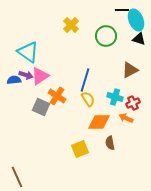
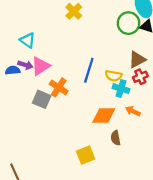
green circle: (106, 36) -> (128, 23), moved
cyan triangle: (28, 52) -> (28, 40), size x0.7
yellow semicircle: (88, 99) -> (113, 76), moved, turned 133
red cross: (133, 103) -> (140, 77), moved
yellow square: (80, 149) -> (86, 155), moved

